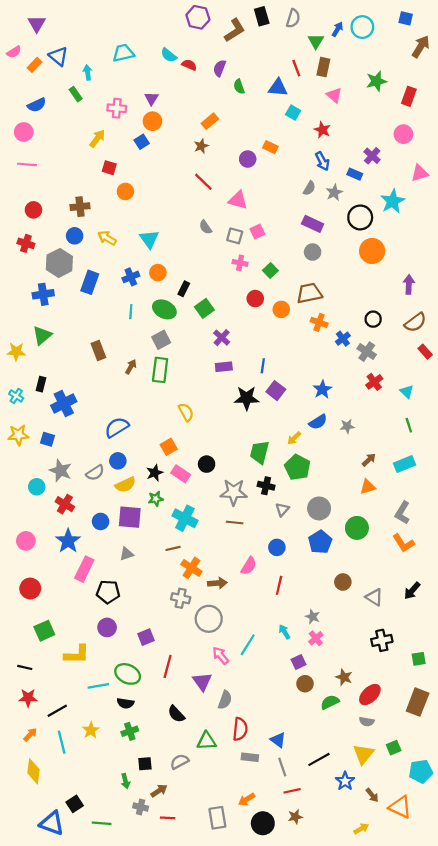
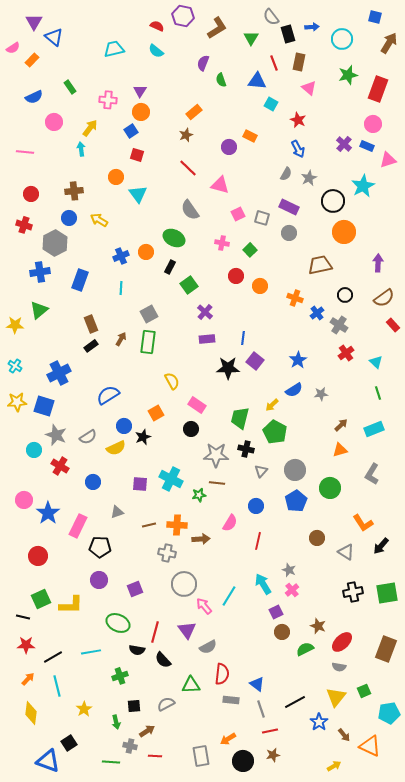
black rectangle: (262, 16) -> (288, 34), moved
gray semicircle: (293, 18) -> (271, 17), turned 126
cyan circle: (362, 27) -> (342, 39), moved
blue arrow: (337, 29) -> (312, 27), turned 56
green triangle: (316, 41) -> (251, 38), moved
blue triangle: (58, 56) -> (54, 37), moved
red semicircle: (189, 65) -> (157, 26), moved
cyan arrow: (88, 72) -> (81, 149), moved
red rectangle: (409, 96) -> (378, 89), size x1.4
pink circle: (24, 132) -> (54, 122), moved
red square: (109, 168) -> (137, 155), moved
blue rectangle: (355, 174) -> (367, 146), moved
gray semicircle: (205, 227) -> (190, 210), size x1.5
gray square: (235, 236) -> (262, 218), moved
cyan triangle: (149, 239) -> (138, 194), moved
blue rectangle: (90, 282) -> (80, 280), moved
brown trapezoid: (309, 293) -> (320, 265), moved
green ellipse: (164, 309) -> (174, 238), moved
black rectangle: (41, 384) -> (91, 346), moved, turned 40
blue square: (48, 439) -> (44, 406), size x1.5
blue circle: (118, 461) -> (124, 426), moved
pink rectangle: (181, 474) -> (197, 405), moved
green star: (156, 499) -> (199, 495), moved
purple square: (130, 517) -> (140, 484), moved, size x0.7
blue star: (68, 541) -> (48, 513), moved
orange L-shape: (403, 543) -> (363, 523), moved
brown line: (173, 548) -> (149, 525), moved
orange cross: (191, 568) -> (177, 525), turned -30
red circle: (30, 589) -> (38, 556), moved
gray circle: (209, 619) -> (184, 584), moved
green square: (44, 631) -> (41, 599), moved
cyan arrow: (284, 632) -> (263, 584), size x1.5
green square: (419, 659) -> (387, 593), moved, size x1.6
red line: (168, 666) -> (155, 632), moved
cyan line: (98, 686) -> (91, 652), moved
gray semicircle: (225, 700) -> (208, 647), turned 42
black semicircle: (125, 703) -> (137, 650), moved
yellow star: (91, 730) -> (84, 709), moved
green line: (102, 823) -> (111, 762), moved

